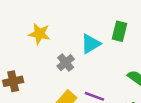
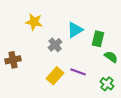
green rectangle: (119, 31) -> (98, 39), moved

